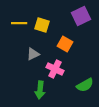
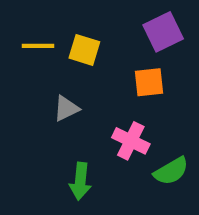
orange square: (65, 44) -> (149, 82), moved, turned -35
pink cross: (55, 69) -> (131, 141), moved

